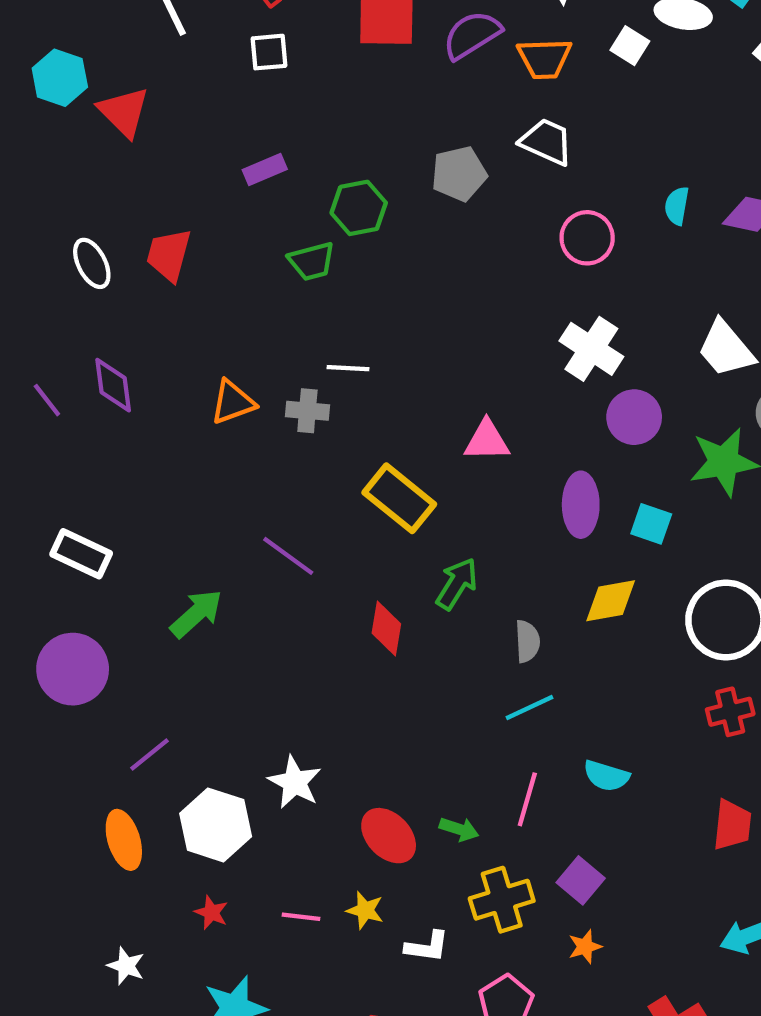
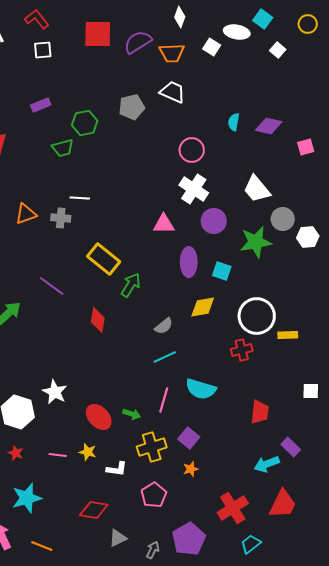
pink circle: (587, 238) -> (192, 150), moved
pink triangle: (487, 441) -> (164, 224), moved
green arrow: (457, 584) -> (131, 285), moved
gray semicircle: (527, 641) -> (164, 326), turned 54
red cross: (730, 712) -> (242, 350), moved
cyan semicircle: (606, 776) -> (201, 389), size x1.4

